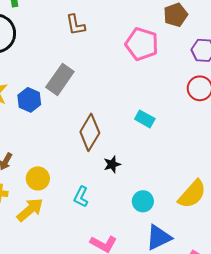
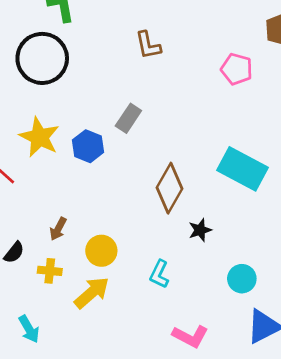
pink pentagon: (142, 44) -> (237, 69), size x0.7
gray rectangle: (60, 79) -> (128, 118), size x0.7
cyan rectangle: (145, 119) -> (242, 169), size x1.8

